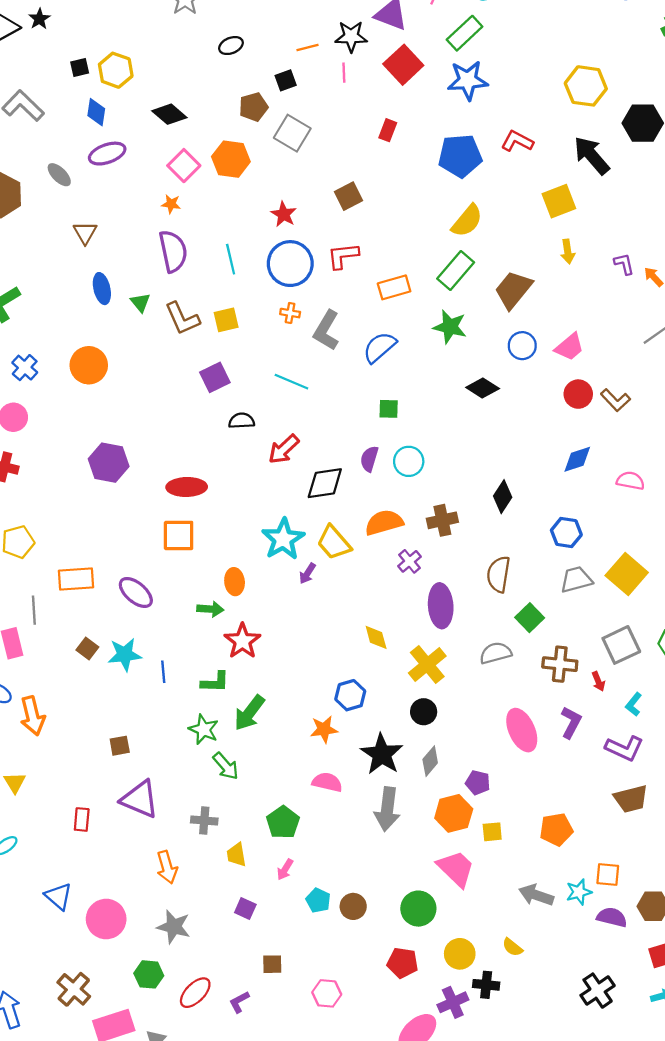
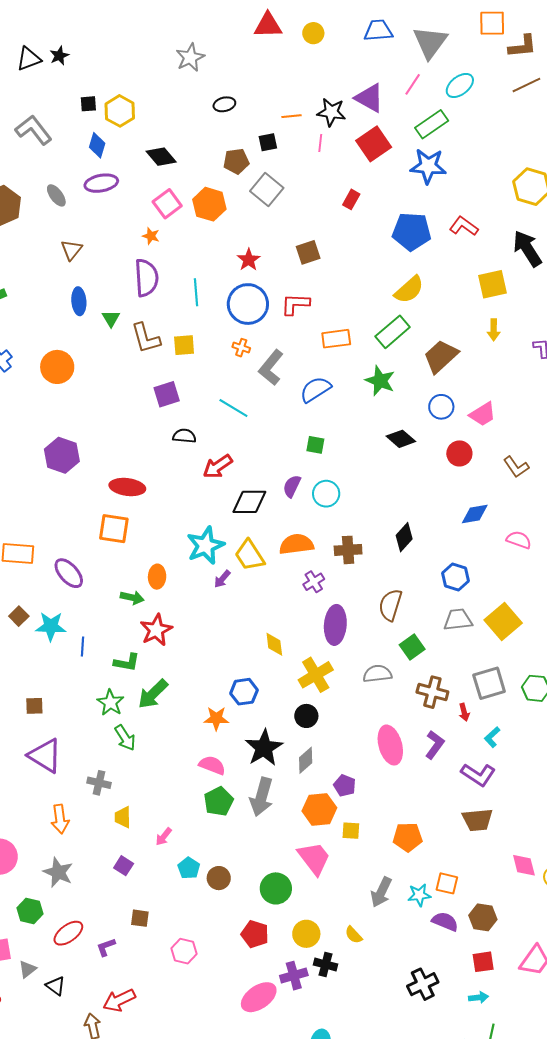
red circle: (578, 394) -> (459, 453), moved
green pentagon: (283, 822) -> (219, 801), moved
gray arrow: (536, 895) -> (381, 892), turned -92

